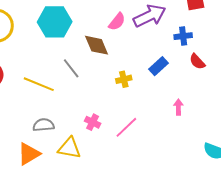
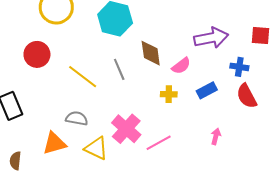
pink semicircle: (117, 22) -> (181, 66), moved
red semicircle: (197, 62) -> (247, 96), size x1.4
pink cross: (93, 122) -> (126, 129), size x1.8

